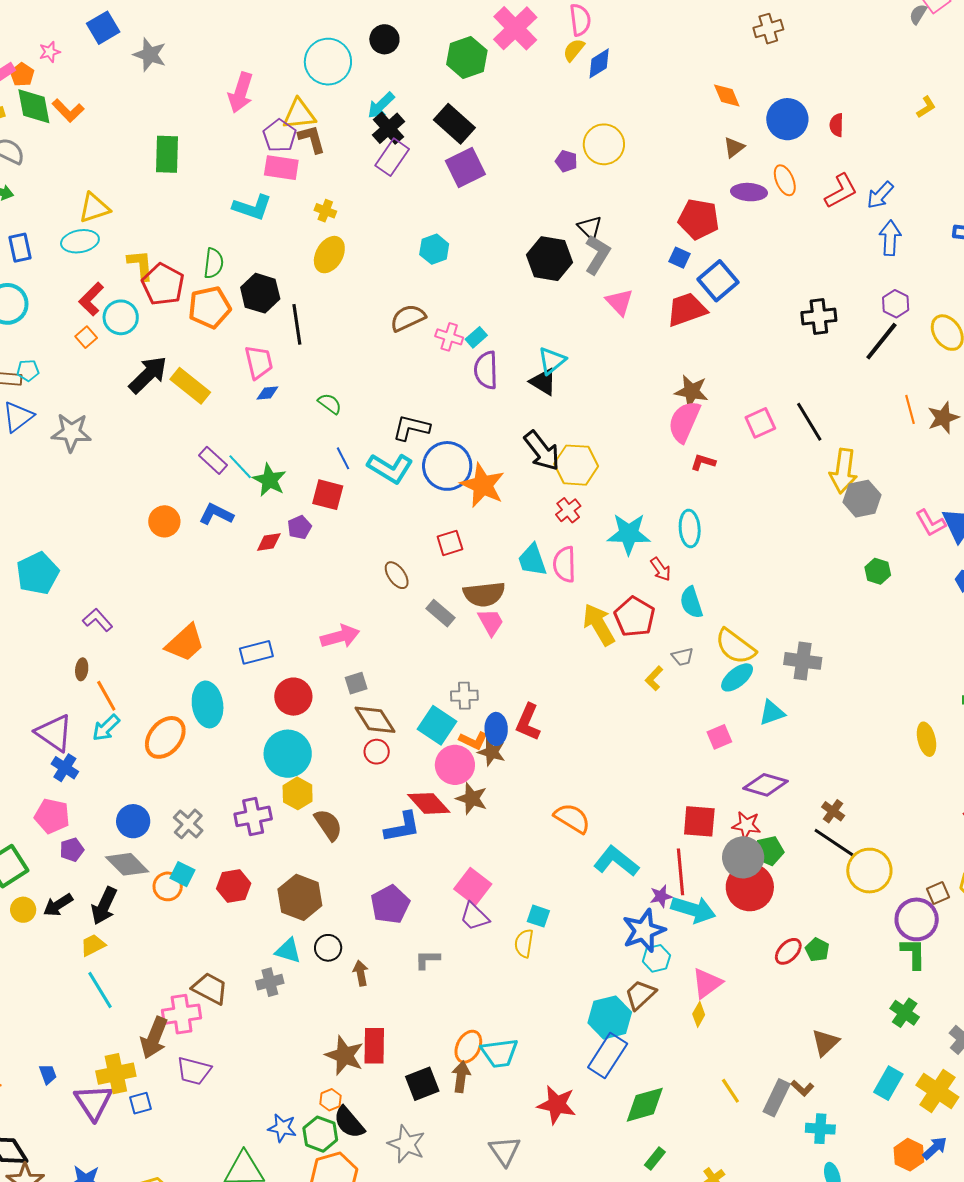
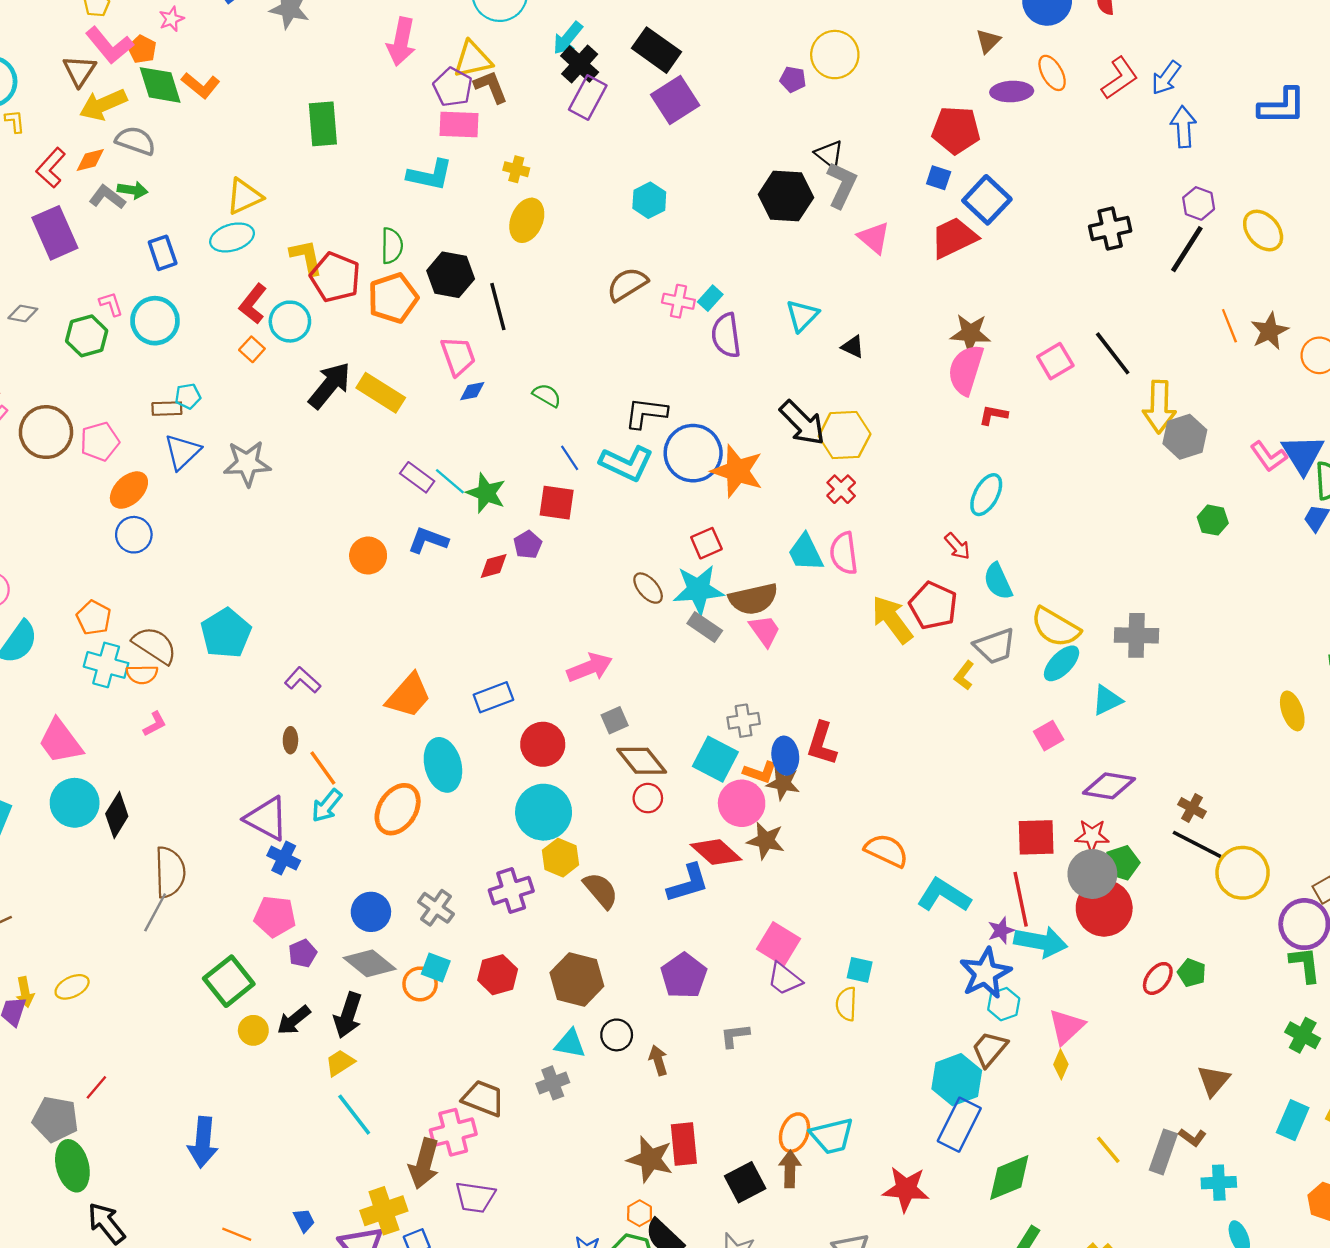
black triangle: (543, 382) -> (853, 347), moved, size x0.7
cyan ellipse: (690, 528) -> (986, 495), turned 39
cyan star: (629, 534) -> (698, 590), moved
gray trapezoid: (683, 657) -> (995, 646), size x1.6

